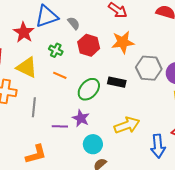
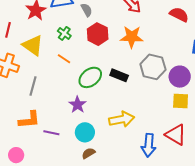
purple line: (60, 126) -> (51, 133), moved
orange L-shape: (36, 154) -> (29, 120), moved

